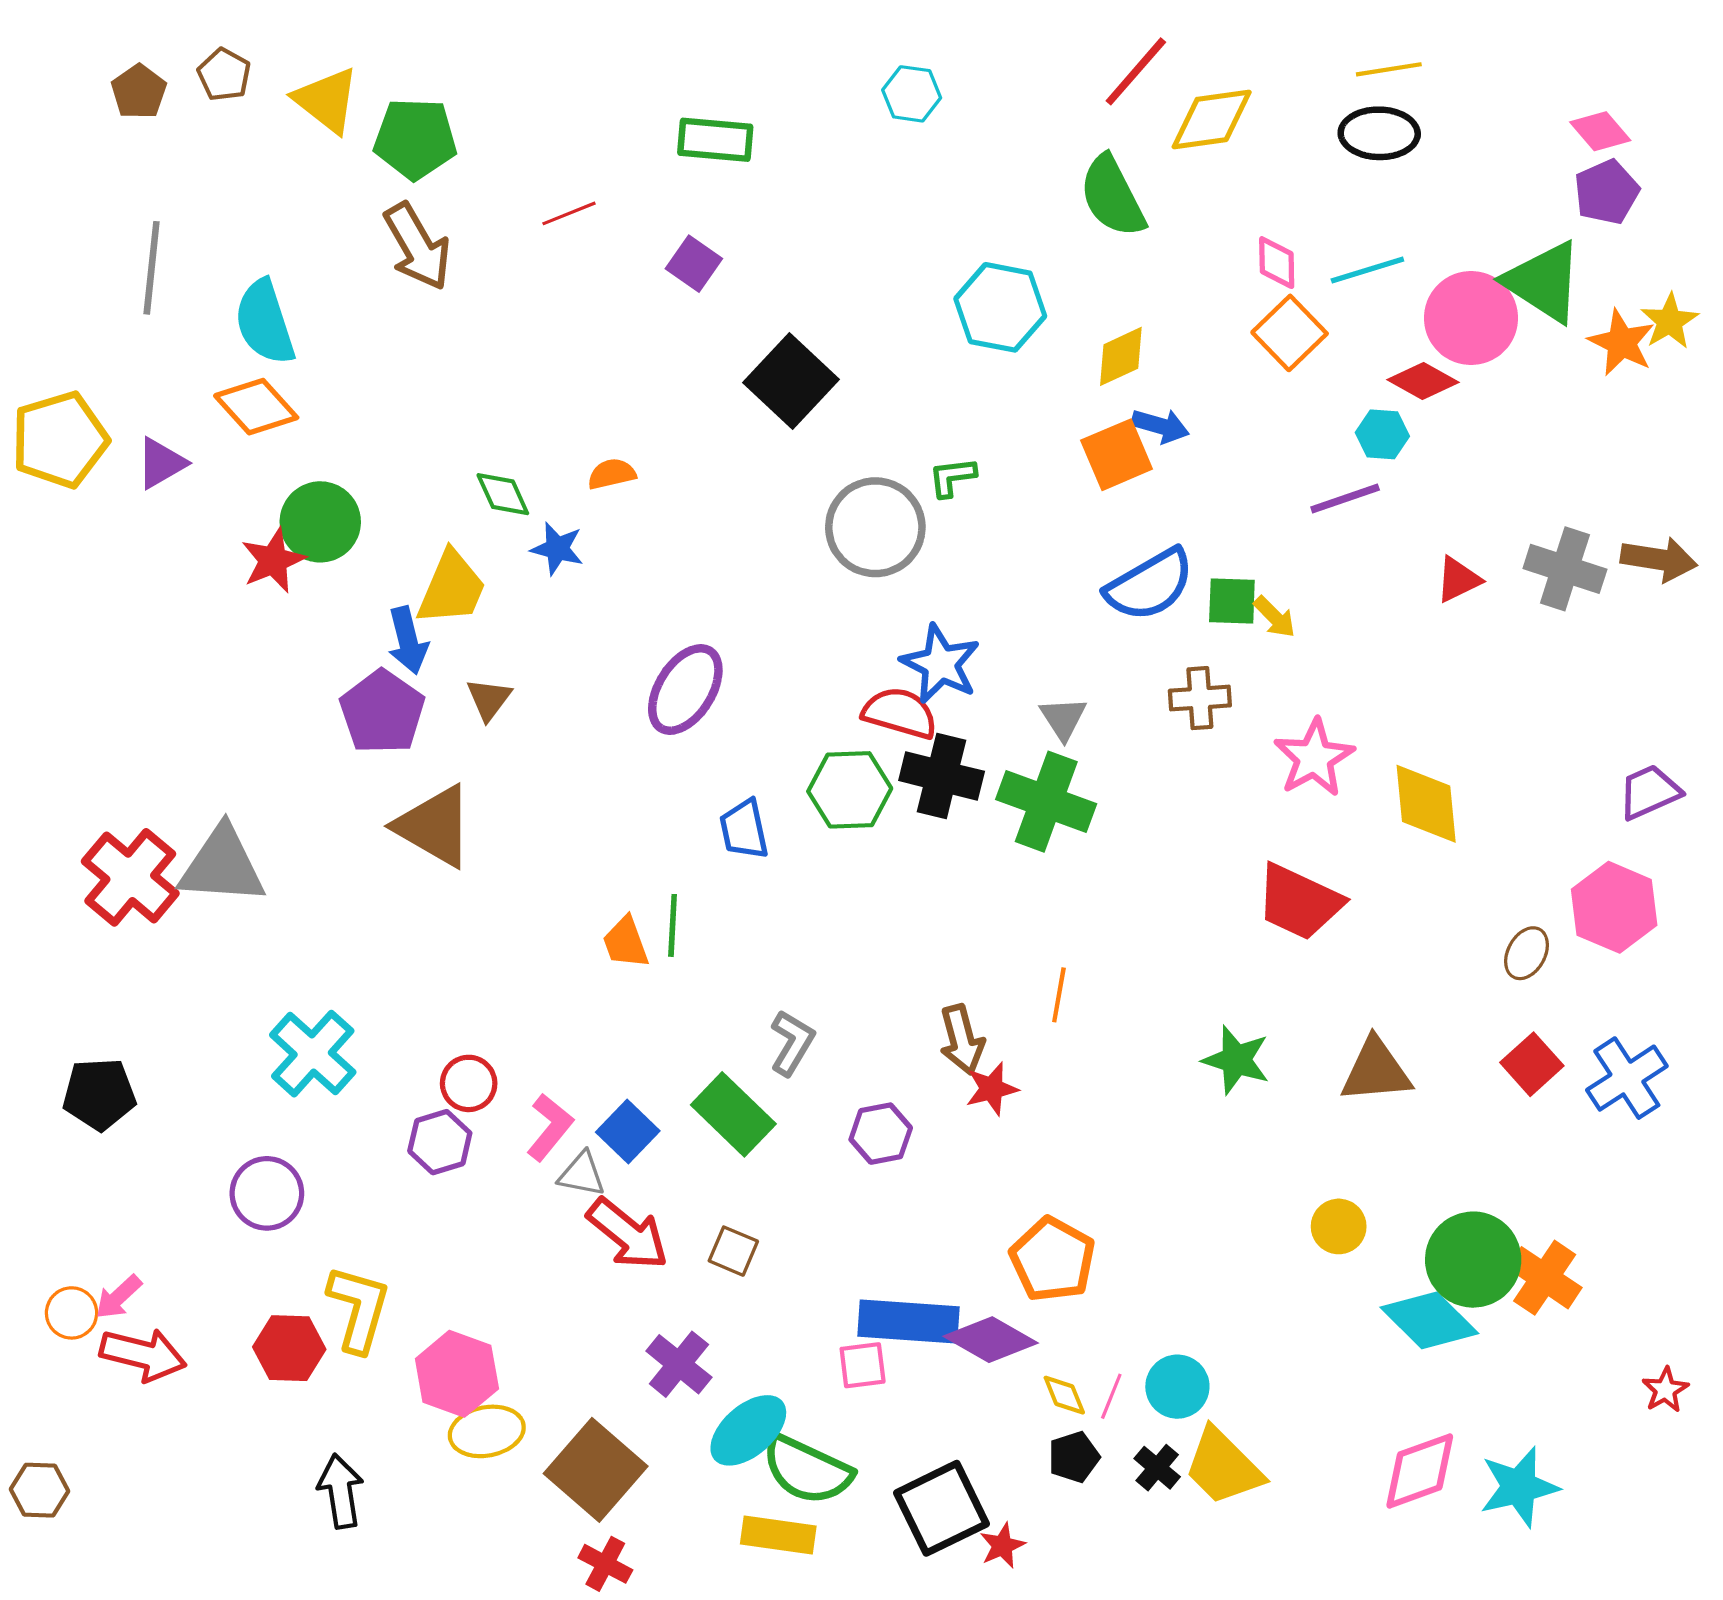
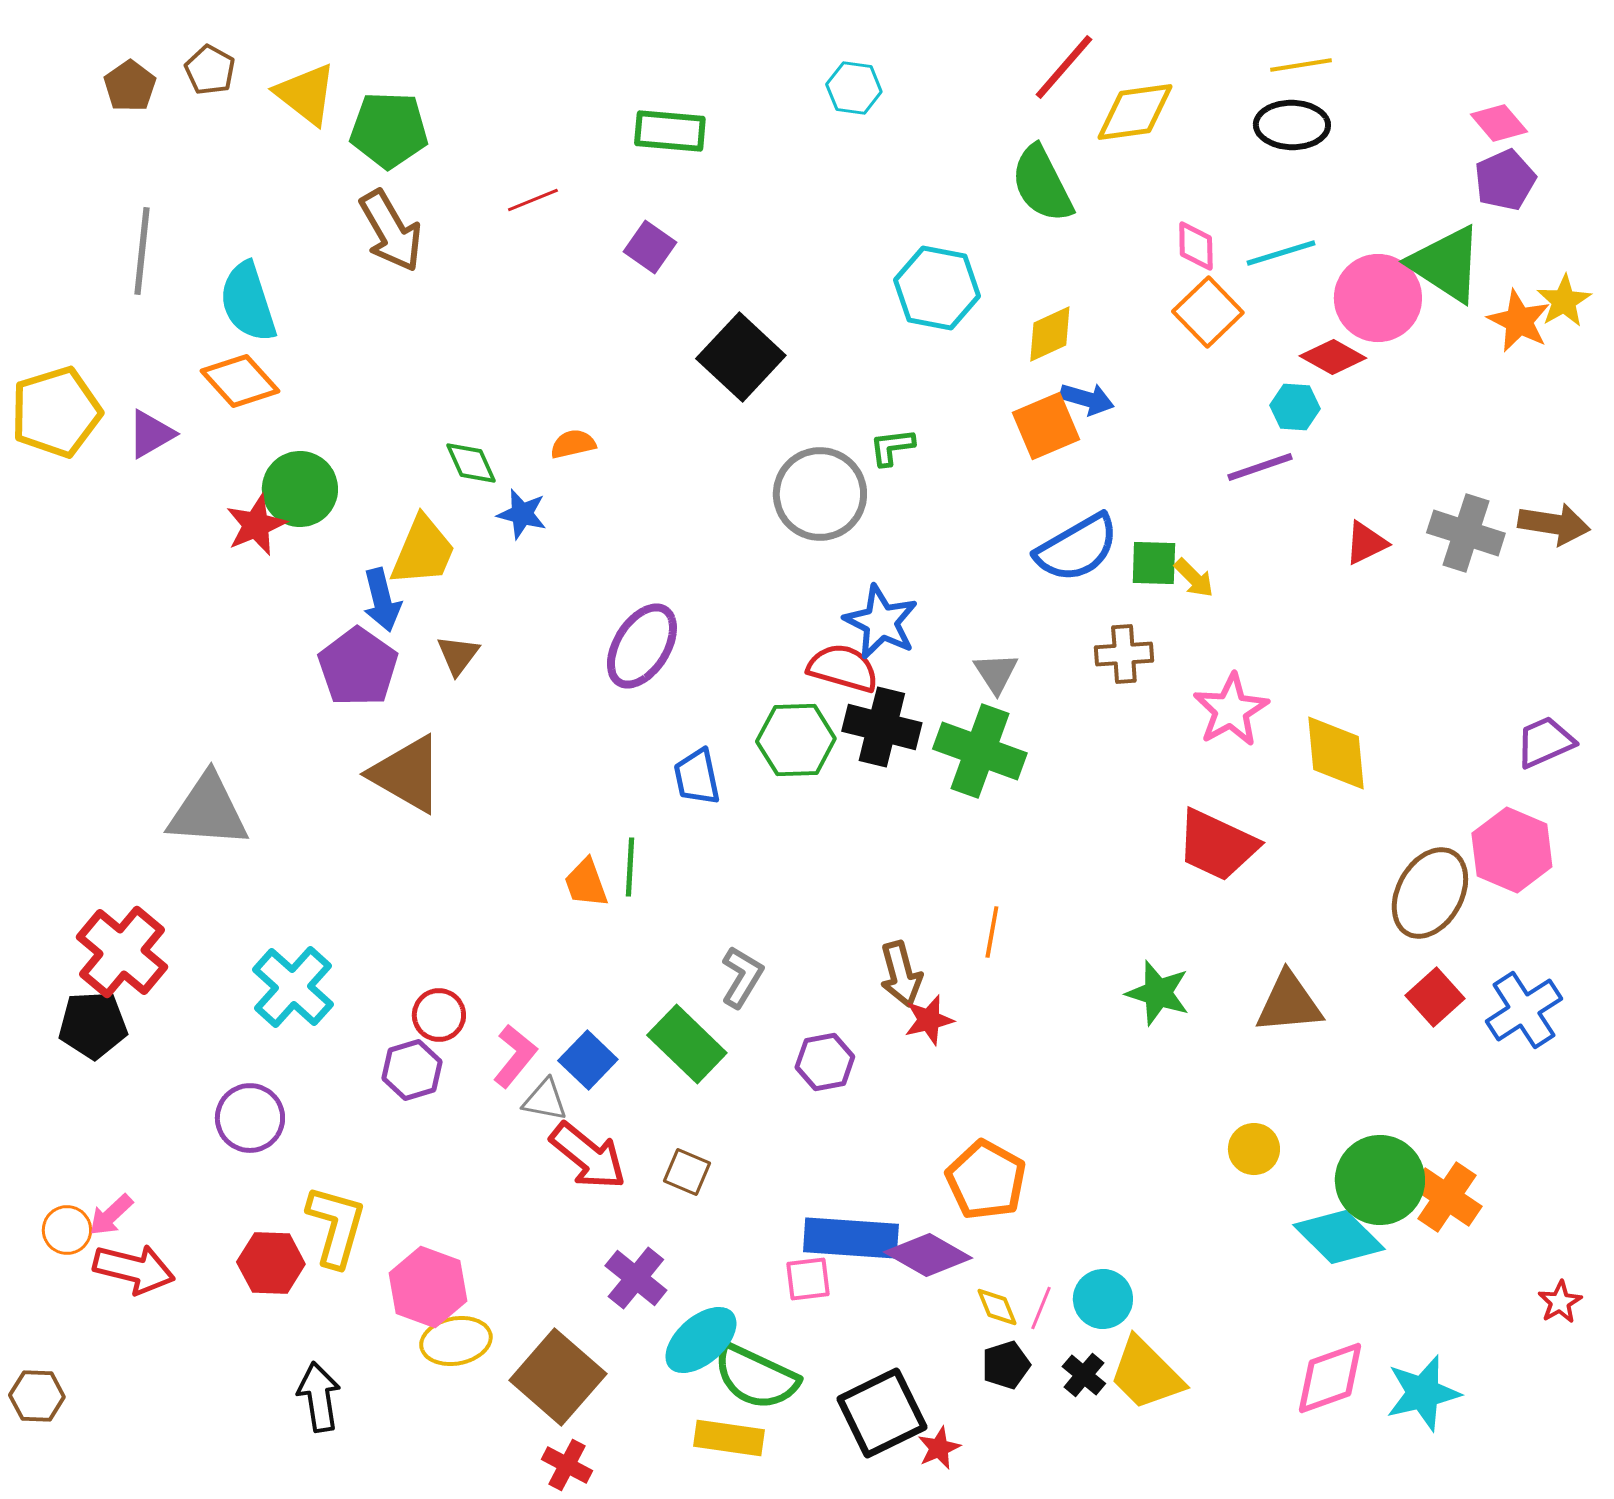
red cross: (130, 877) -> (122, 952), moved
brown ellipse: (1527, 953) -> (1430, 893), size x1.8

